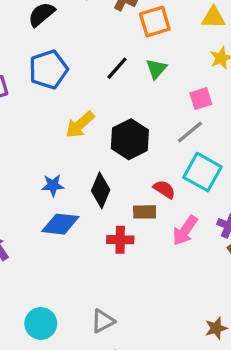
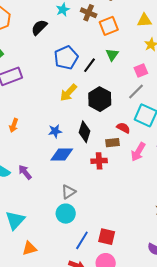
black line: (117, 68) -> (90, 65), moved
blue pentagon: (48, 69) -> (66, 58), moved
gray triangle: (103, 321) -> (68, 192), moved
cyan circle: (41, 323) -> (66, 214), moved

